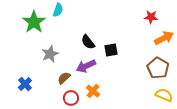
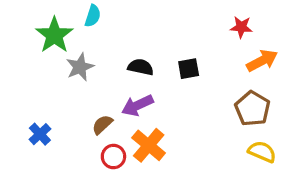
black semicircle: (88, 42) -> (141, 67), turned 140
black square: (111, 50) -> (189, 69), moved
gray star: (50, 54) -> (80, 67), moved
orange cross: (93, 91) -> (149, 145), size x1.5

